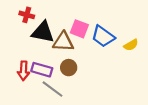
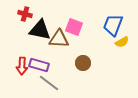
blue trapezoid: (103, 36) -> (113, 25), moved, turned 75
brown circle: (69, 68) -> (83, 63), moved

